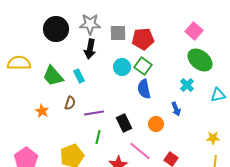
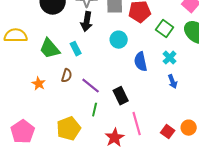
green square: (143, 66) -> (165, 29), moved
cyan cross: (187, 85) -> (170, 58), moved
purple line: (94, 113) -> (91, 86), turned 48
orange circle: (156, 124) -> (189, 128), moved
pink line: (140, 151) -> (137, 124), turned 35

